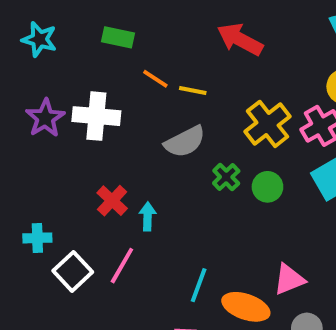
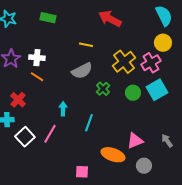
orange line: (155, 79) -> (37, 77), moved
white cross: (96, 116) -> (37, 58), size x0.7
green circle: (267, 187) -> (133, 93), moved
red cross: (112, 201) -> (18, 100), moved
cyan line: (199, 285) -> (89, 123), moved

